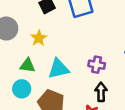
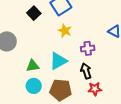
yellow star: (39, 38) -> (65, 31), moved
black arrow: (101, 92) -> (86, 71), moved

